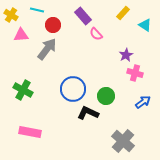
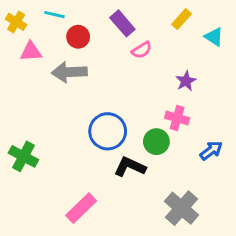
pink semicircle: (96, 34) -> (142, 50), turned -80
gray arrow: (47, 49) -> (69, 72), turned -130
pink cross: (135, 73) -> (177, 118), moved
green cross: (23, 90) -> (23, 156), moved
pink rectangle: (30, 132) -> (81, 208), moved, turned -55

